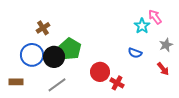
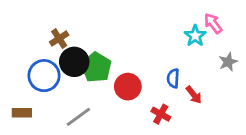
blue semicircle: (135, 53) -> (173, 78), moved, turned 72
black circle: (54, 57) -> (74, 62), moved
red arrow: (163, 69) -> (194, 95), moved
red circle: (100, 72) -> (128, 87), moved

